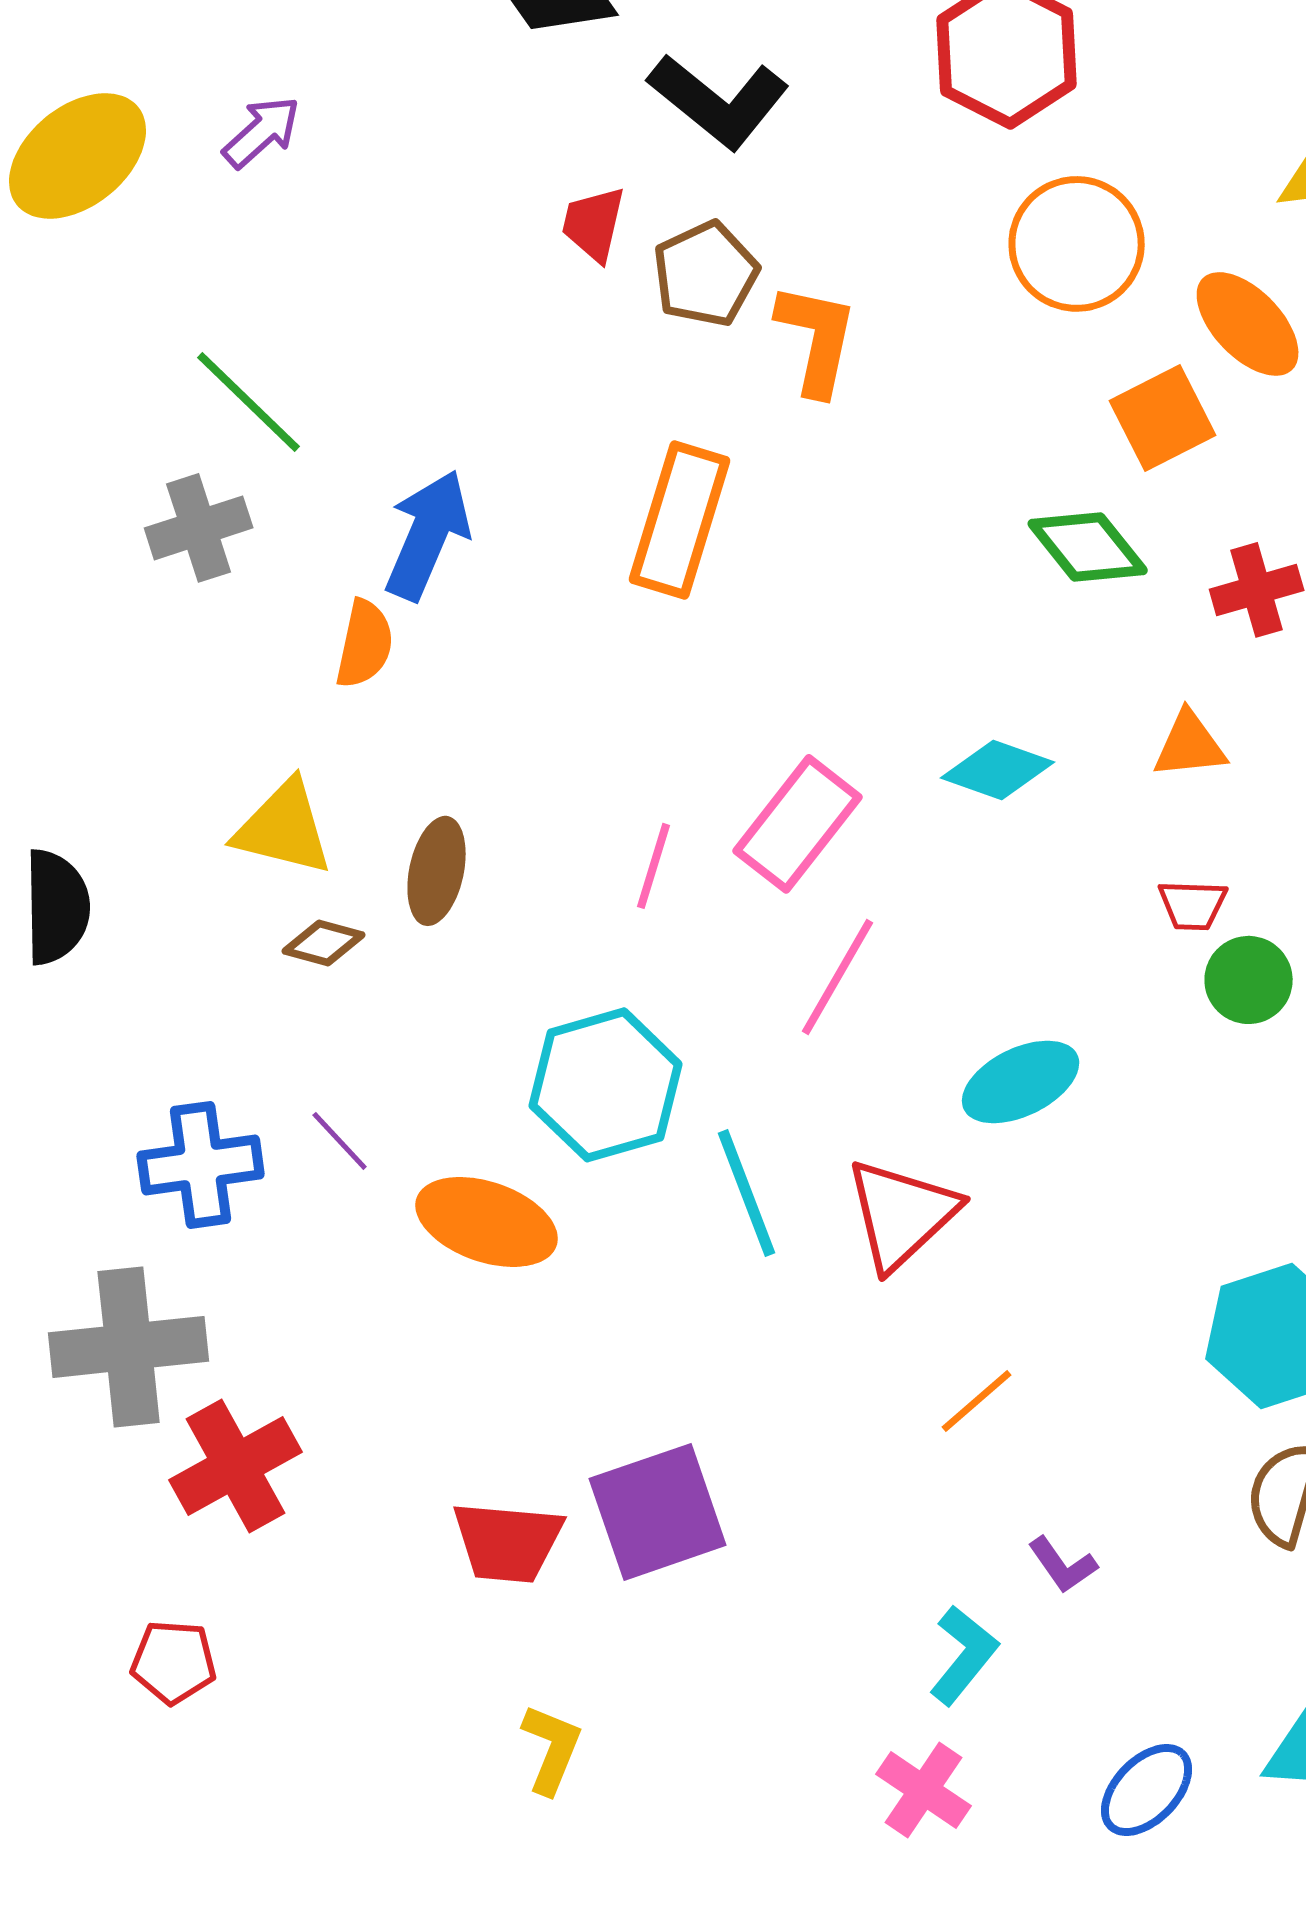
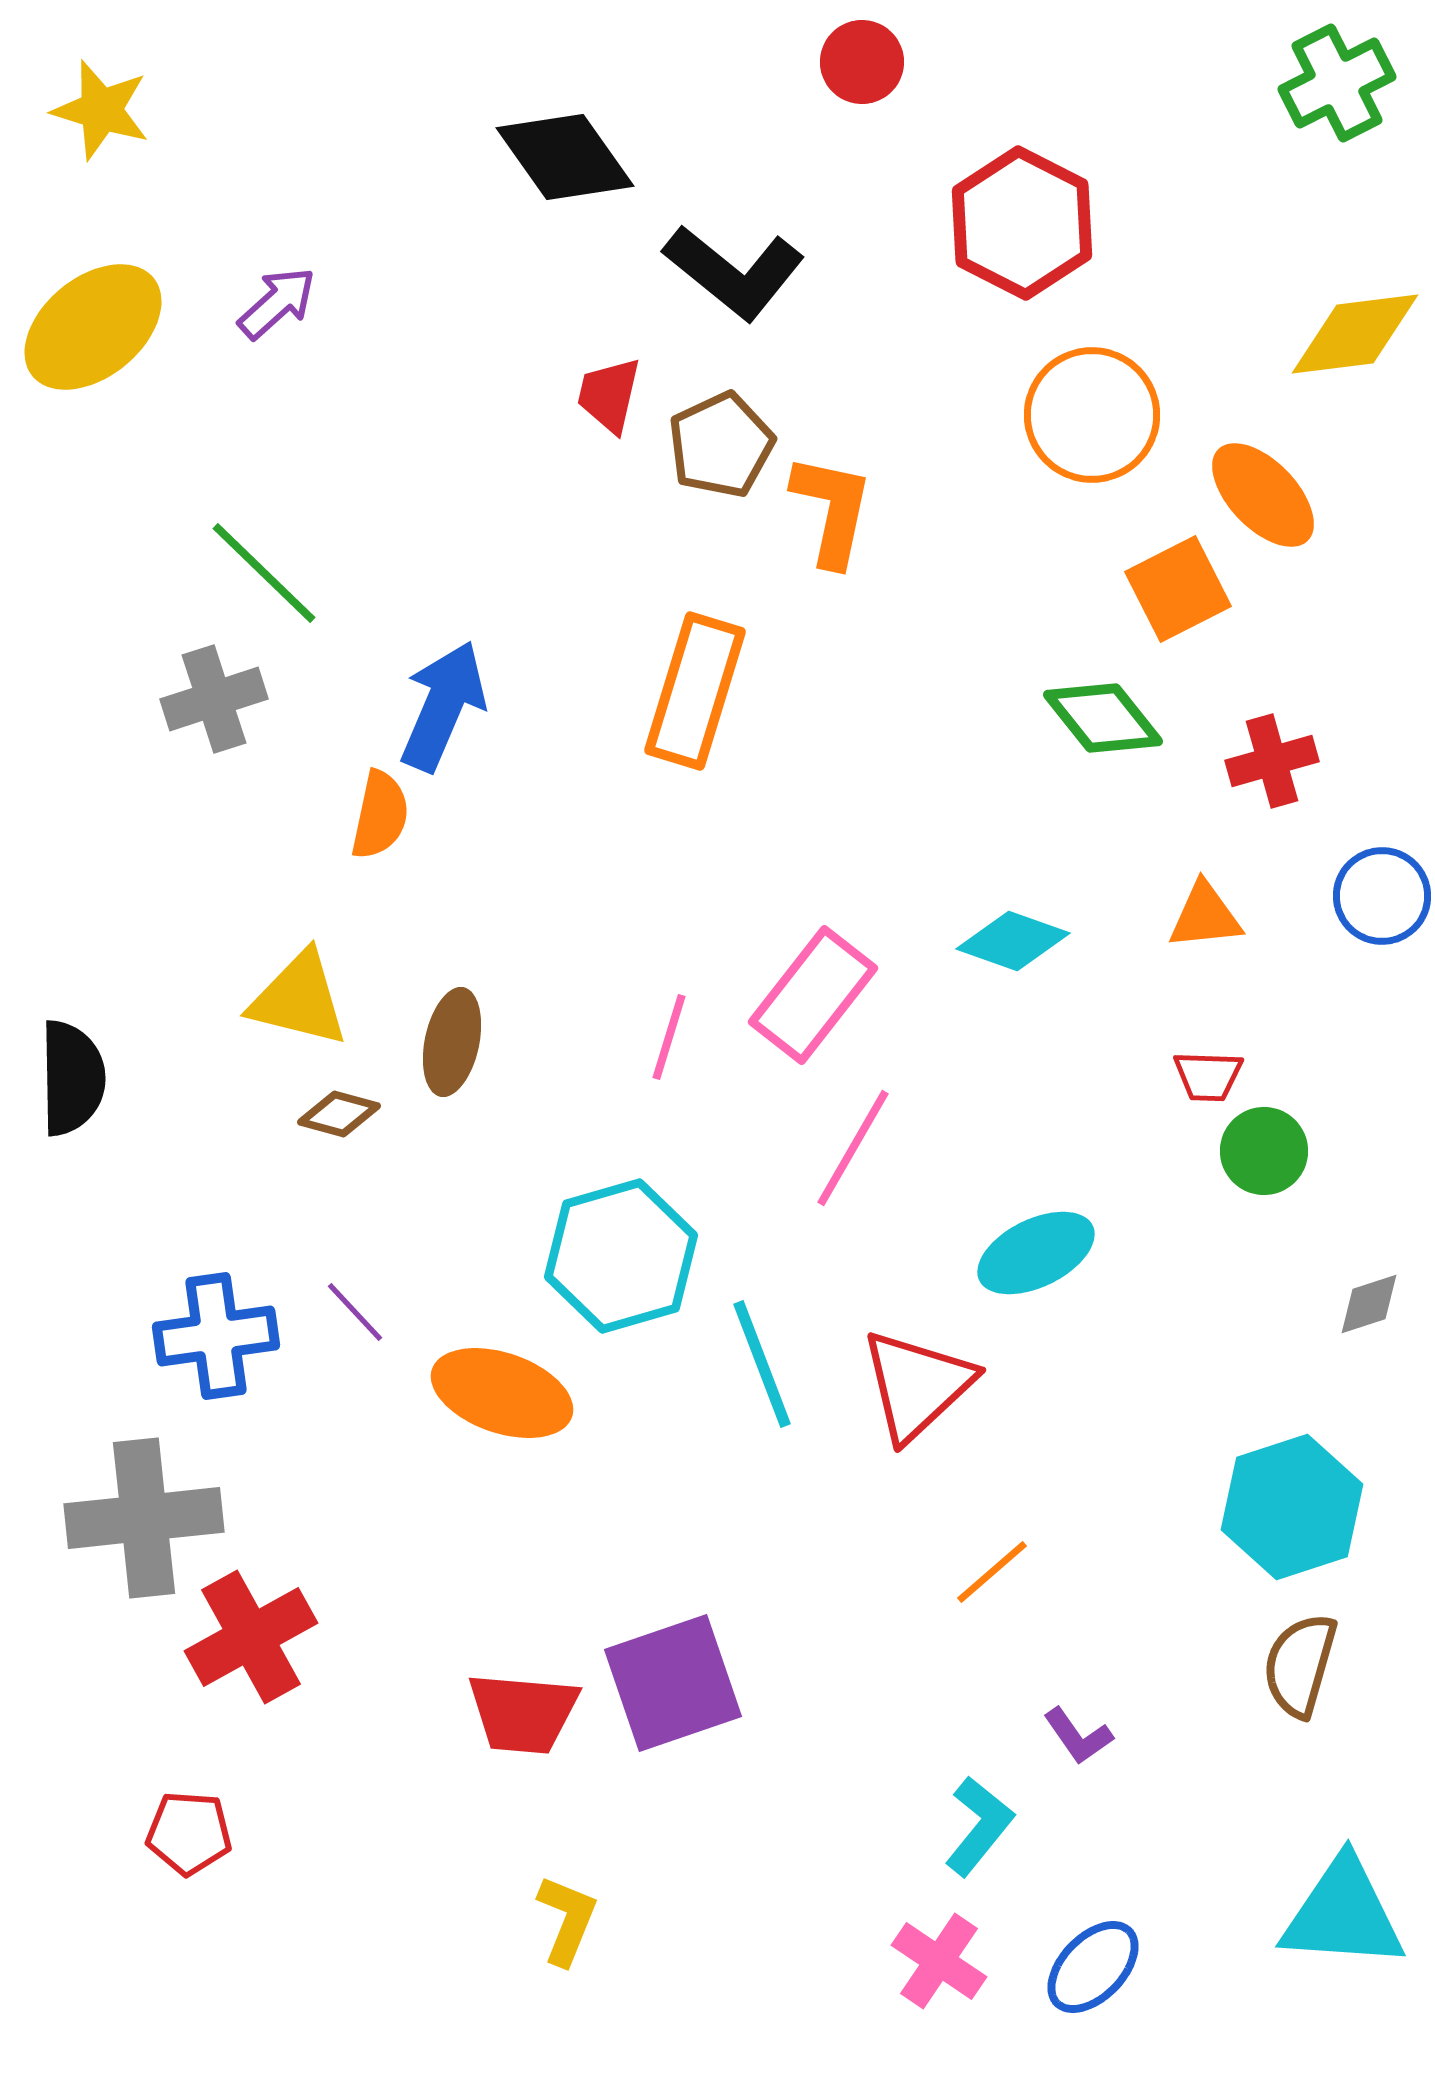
blue ellipse: (1147, 1790) -> (1093, 1967), moved

